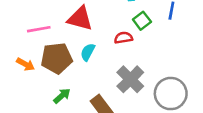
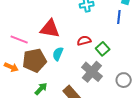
green square: (142, 21) -> (103, 49), moved
pink line: (39, 29) -> (19, 40), turned 36
gray circle: (171, 94) -> (124, 80), size x0.6

